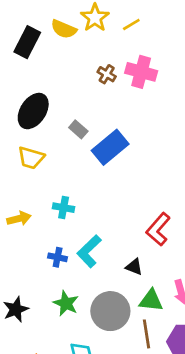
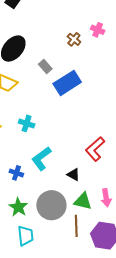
pink cross: (141, 72) -> (98, 30), size x0.6
brown cross: (107, 74) -> (74, 39), moved
blue cross: (58, 257) -> (16, 173), moved
green star: (66, 303) -> (18, 207), moved

